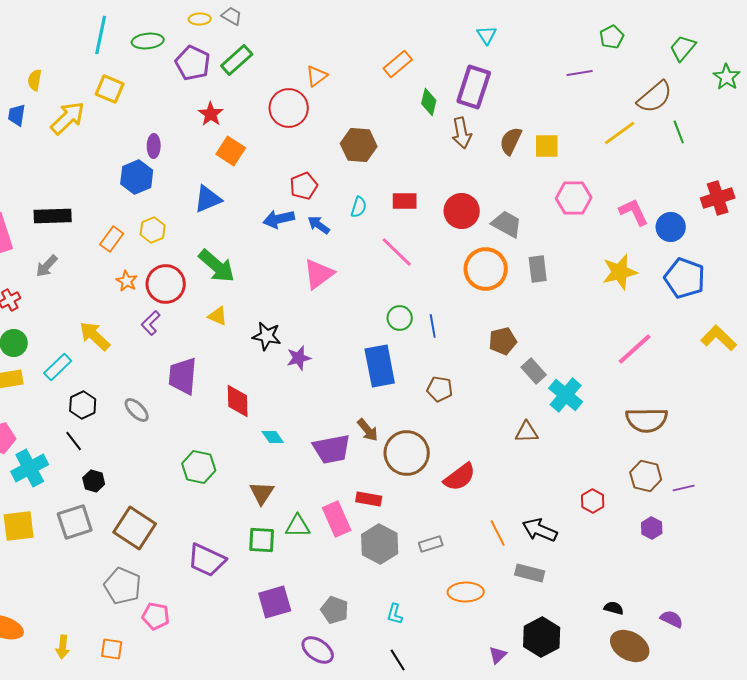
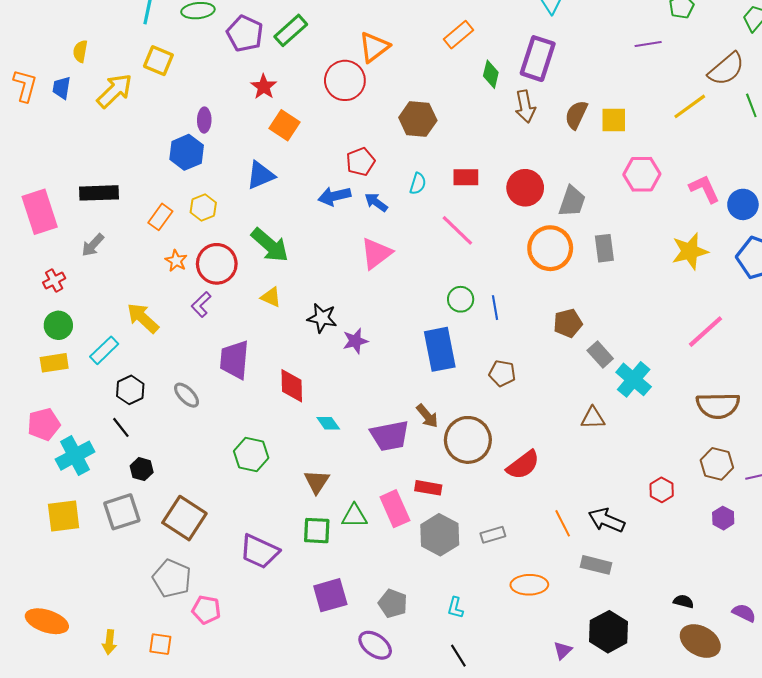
orange triangle: (317, 76) -> (374, 47), size x1.4
gray trapezoid: (507, 224) -> (572, 201), turned 80

